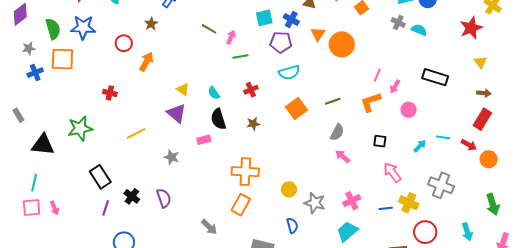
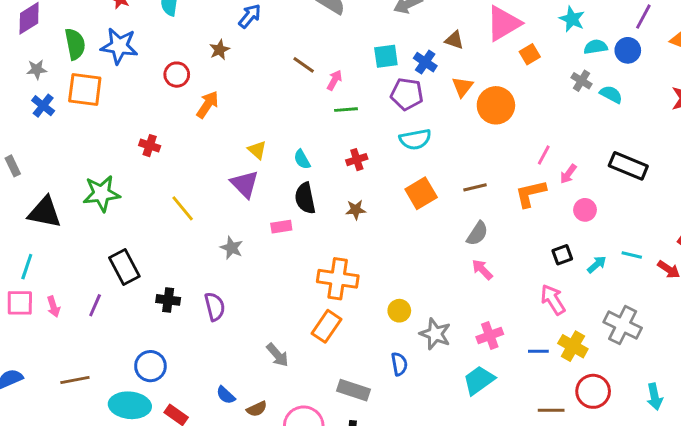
blue cross: (35, 73) -> (43, 106), turned -35
yellow line: (136, 133) -> (183, 208), turned 72
black square: (380, 141) -> (562, 255), moved, turned -32
black cross: (132, 196) -> (168, 300), turned -35
purple line: (106, 208) -> (95, 305), moved

